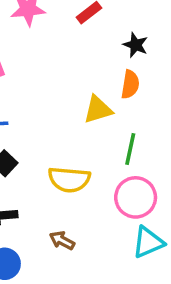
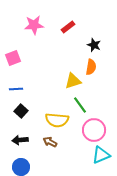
green line: (130, 149) -> (80, 105), moved, turned -48
brown arrow: (62, 240) -> (50, 142), moved

